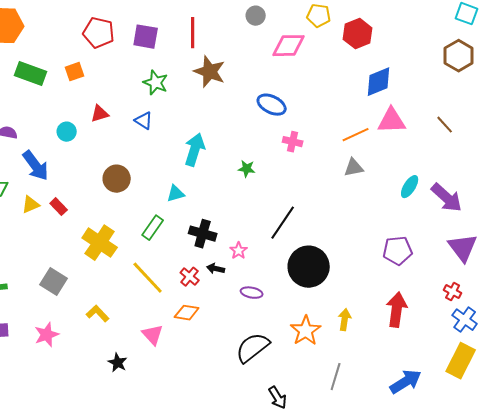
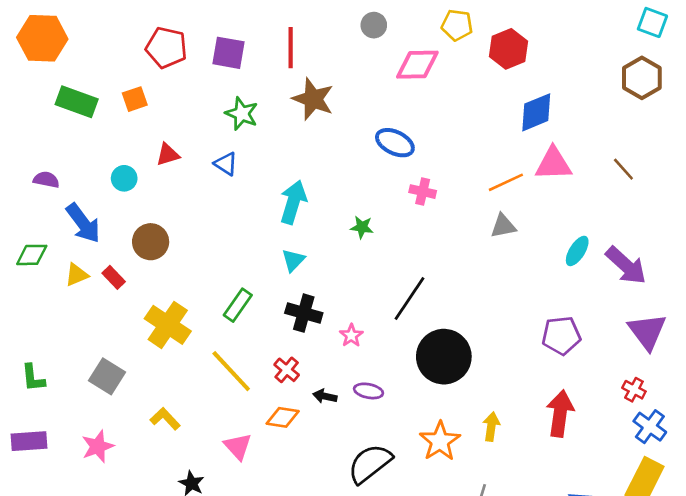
brown circle: (117, 179) -> (151, 242), moved
cyan triangle: (176, 194) -> (293, 260), moved, turned -30
black arrow: (216, 269) -> (325, 396), moved

